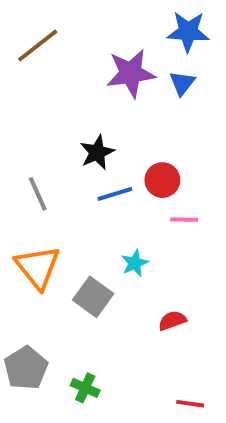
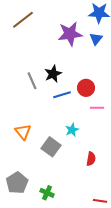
gray line: (38, 194) -> (32, 81), moved
orange triangle: (38, 267) -> (23, 132), size x0.7
red semicircle: (172, 321) -> (91, 159), turned 120

